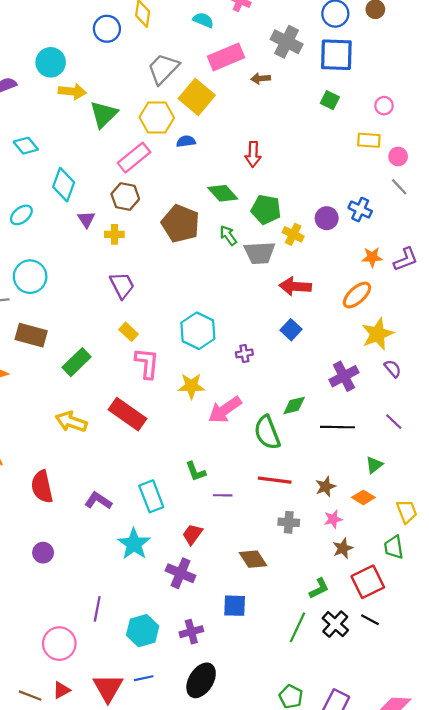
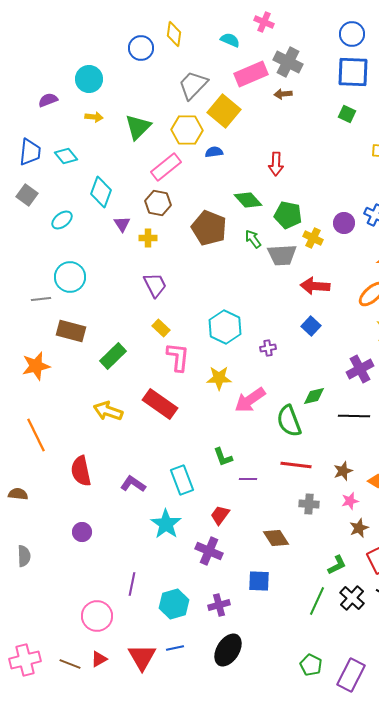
gray cross: (287, 42) -> (288, 62), moved
yellow arrow: (72, 92) -> (94, 117), moved, size x0.7

